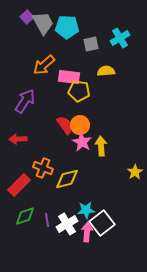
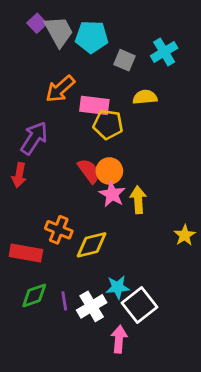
gray square: (91, 44) -> (124, 60), turned 35
red arrow: (18, 139) -> (19, 175), moved, turned -78
red rectangle: (19, 185) -> (26, 253), turned 55
pink arrow: (87, 232) -> (119, 339), moved

